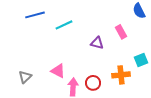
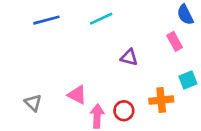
cyan line: (64, 25) -> (101, 19), moved
pink rectangle: (121, 32) -> (175, 41), moved
gray triangle: (25, 77) -> (33, 103), turned -32

